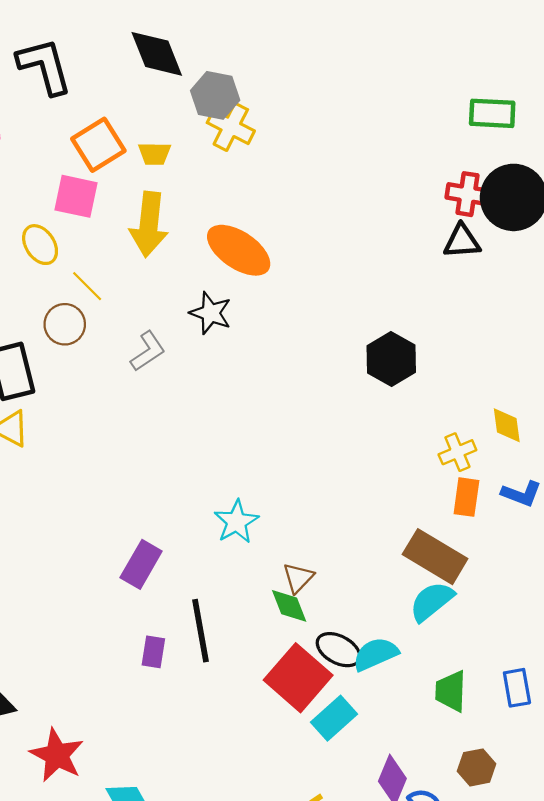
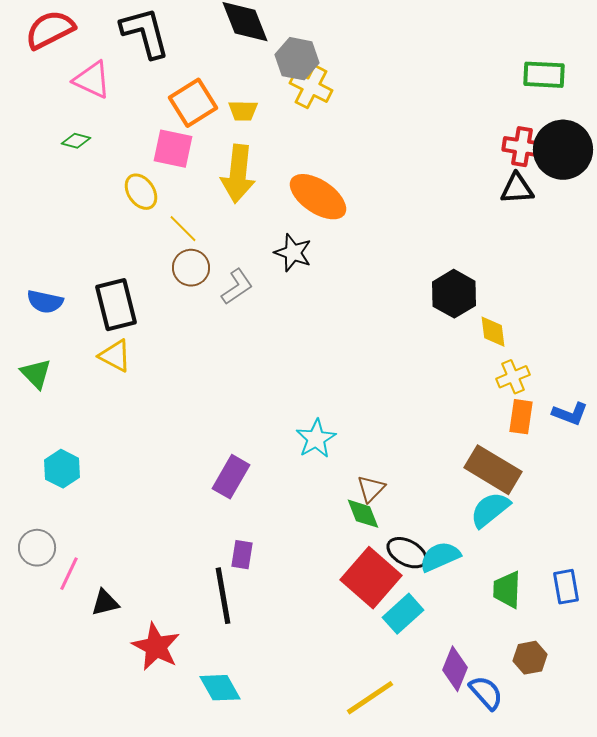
brown circle: (65, 324) -> (191, 268), moved
yellow diamond: (507, 425) -> (493, 332), moved
black line: (201, 631) -> (223, 596), moved

